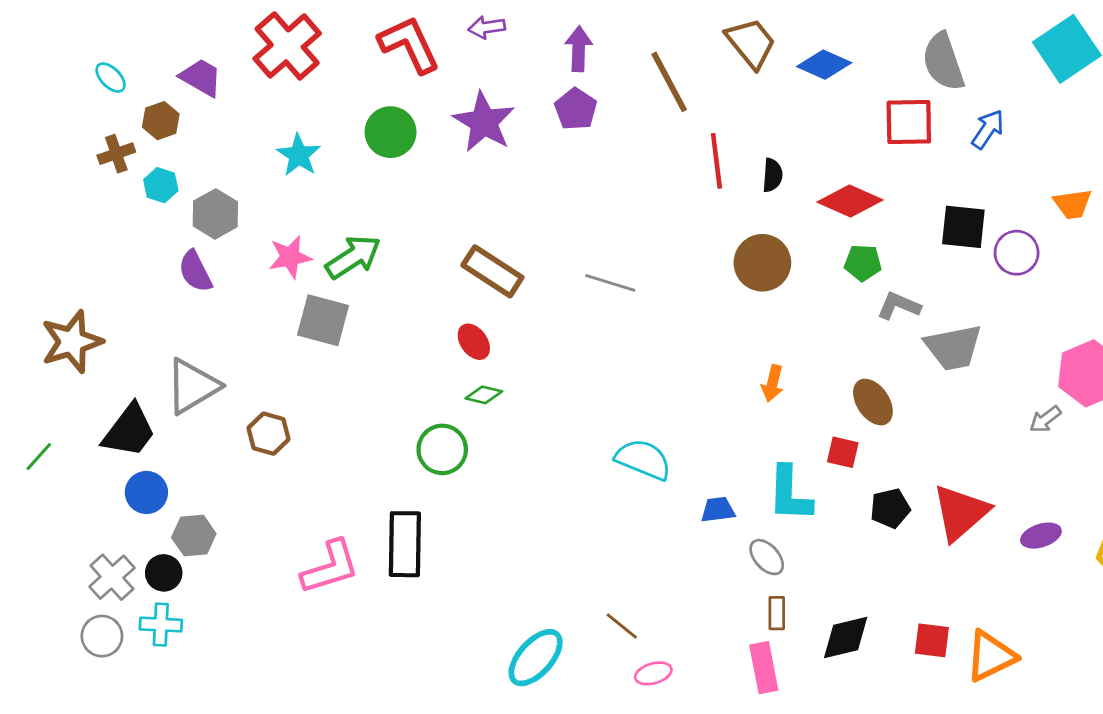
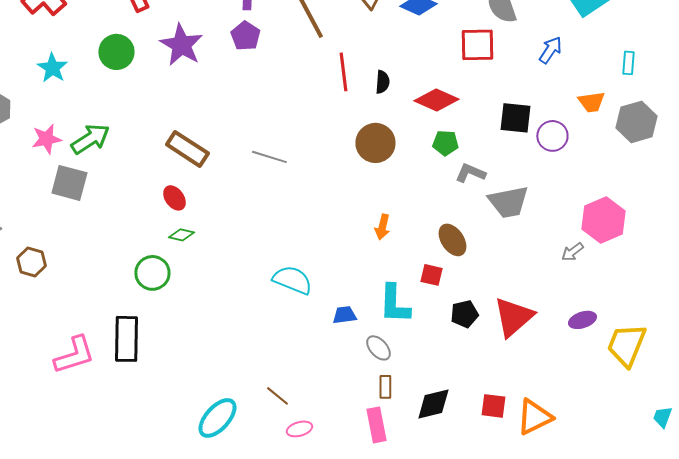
blue arrow: (988, 129) -> (550, 50), moved
purple ellipse: (1041, 536) -> (582, 320), moved

